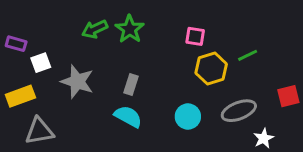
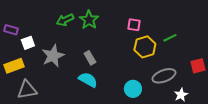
gray star: (77, 82) -> (53, 56), turned 30
gray rectangle: (131, 84) -> (90, 58), turned -48
cyan circle: (188, 116) -> (133, 89), moved

